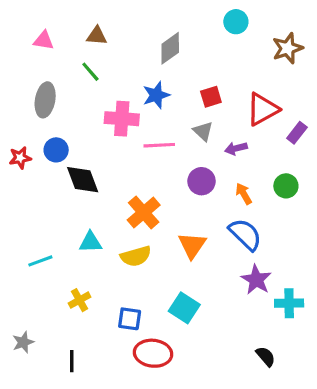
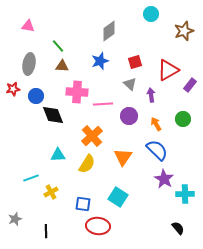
brown triangle: (97, 36) -> (62, 66), moved
pink cross: (122, 119) -> (77, 92), moved
pink line: (159, 145) -> (103, 104), moved
purple arrow: (236, 148) -> (151, 95), turned 96
red star: (20, 158) -> (13, 89), moved
yellow semicircle: (136, 256) -> (87, 164), turned -42
cyan line: (40, 261) -> (31, 178), moved
black semicircle: (266, 356) -> (178, 228), moved

